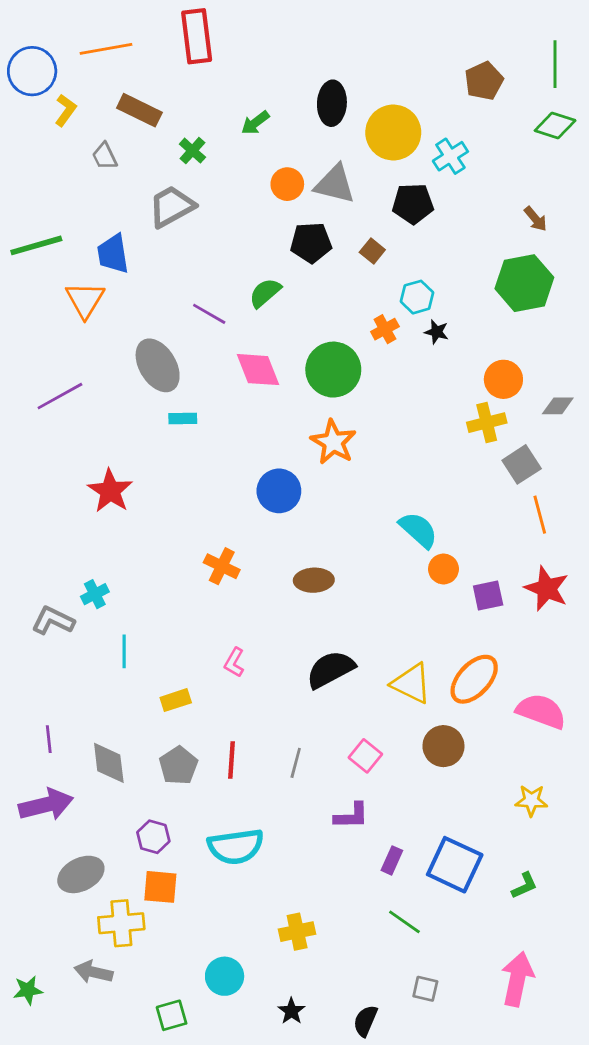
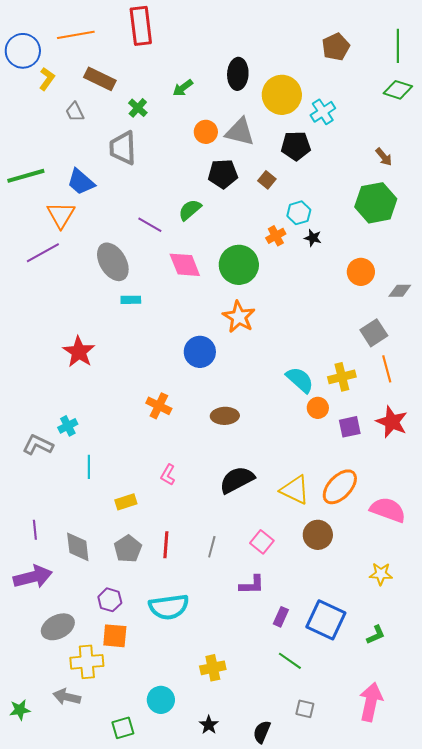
brown pentagon: (484, 81) -> (336, 47), moved
gray trapezoid: (172, 206) -> (123, 148), turned -63
blue trapezoid: (113, 254) -> (81, 182), turned -40
purple line: (60, 396) -> (43, 253), moved
yellow cross: (487, 423) -> (342, 377), moved

